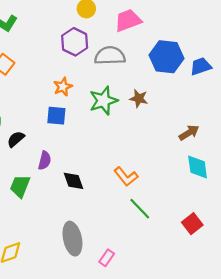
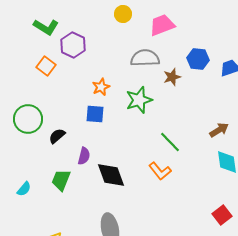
purple hexagon: (75, 42) -> (73, 45), moved
blue hexagon: (167, 57) -> (198, 59), size x0.7
brown star: (139, 98) -> (172, 77), moved, turned -30
black diamond: (74, 181) -> (111, 175), size x1.4
green line: (140, 209) -> (170, 142), moved

